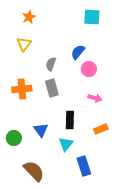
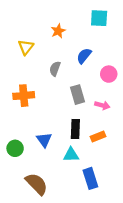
orange star: (29, 17) -> (58, 31), moved
pink circle: (89, 69) -> (109, 74), moved
gray rectangle: (52, 88) -> (78, 95), moved
orange rectangle: (101, 129) -> (98, 136), moved
cyan triangle: (66, 144) -> (71, 155), turned 49

